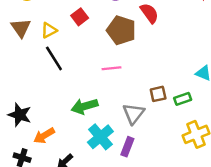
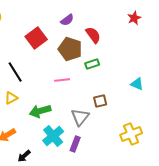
red square: (80, 17) -> (36, 38), size x1.5
yellow triangle: (49, 30) -> (11, 98), moved
green rectangle: (183, 99) -> (92, 64), moved

